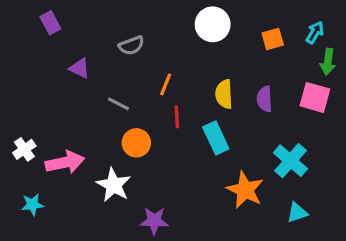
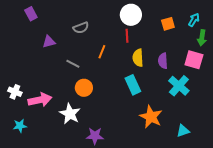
purple triangle: (80, 68) -> (49, 42), turned -40
red line: (177, 117) -> (127, 36), moved
white cross: (24, 149) -> (15, 92), turned -32
cyan cross: (291, 161) -> (179, 86), moved

